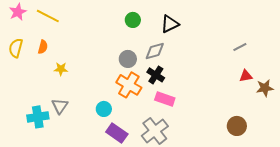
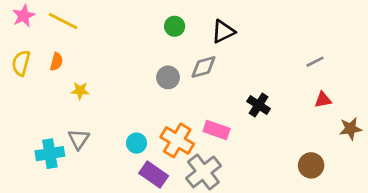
black cross: (156, 75) -> (259, 105), moved
orange cross: (129, 85) -> (177, 140), moved
brown star: (265, 88) -> (350, 129), moved

